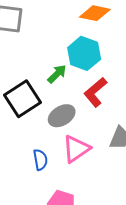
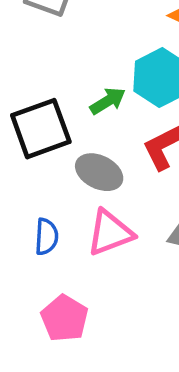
gray ellipse: (62, 116) -> (99, 172), turned 44

